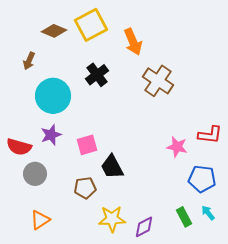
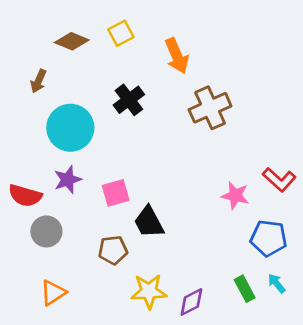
yellow square: (91, 25) -> (121, 33), size x0.6
brown cross: (158, 81) -> (210, 108), turned 32
red L-shape: (210, 135) -> (279, 180), turned 35

